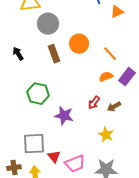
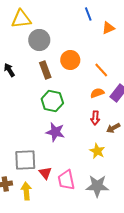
green hexagon: (38, 94) -> (52, 101), moved
red arrow: (94, 103) -> (95, 118), moved, turned -32
brown arrow: (114, 107) -> (113, 128), moved
pink trapezoid: (75, 164) -> (66, 180), turned 100

